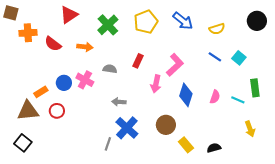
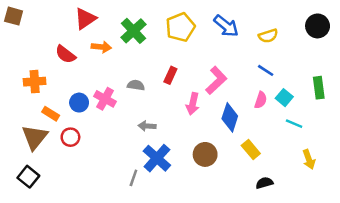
orange cross: (28, 33) -> (35, 82), moved
orange arrow: (85, 47) -> (101, 47), moved
cyan square: (239, 58) -> (284, 98), moved
green rectangle: (255, 88) -> (319, 88), moved
orange rectangle: (41, 92) -> (51, 114), turned 64
pink semicircle: (215, 97) -> (261, 100), moved
brown triangle: (28, 111) -> (35, 137), turned -45
yellow rectangle: (186, 145) -> (251, 149), moved

